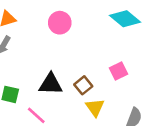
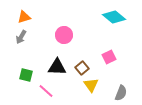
pink circle: (60, 23) -> (64, 35), moved

